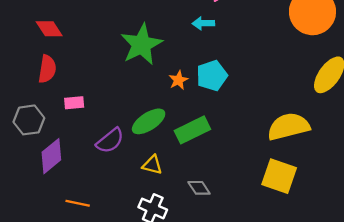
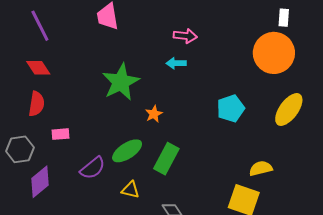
cyan pentagon: (212, 76) -> (231, 108), moved
yellow semicircle: (289, 127) -> (261, 168), moved, size x0.6
green rectangle: (192, 130) -> (166, 159), turned -36

